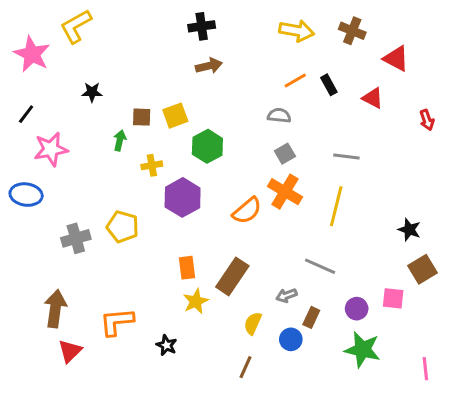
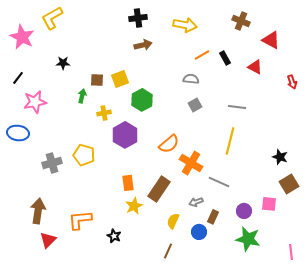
yellow arrow: (297, 31) -> (185, 25), moved
orange cross: (285, 192) -> (191, 163), moved

